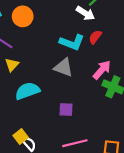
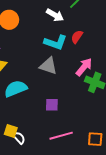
white arrow: (85, 13) -> (55, 15), moved
yellow square: (21, 136) -> (11, 131), turned -32

